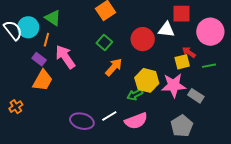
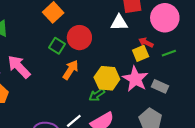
red circle: (143, 39) -> (79, 38), moved
pink star: (174, 85) -> (135, 79), turned -30

